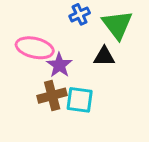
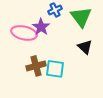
black triangle: (104, 56) -> (85, 47), moved, turned 42
purple star: (59, 65) -> (41, 27), moved

